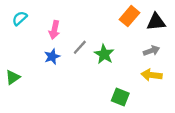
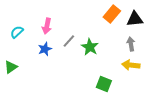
cyan semicircle: (20, 18) -> (17, 32), moved
gray arrow: (151, 51) -> (131, 44), turned -80

